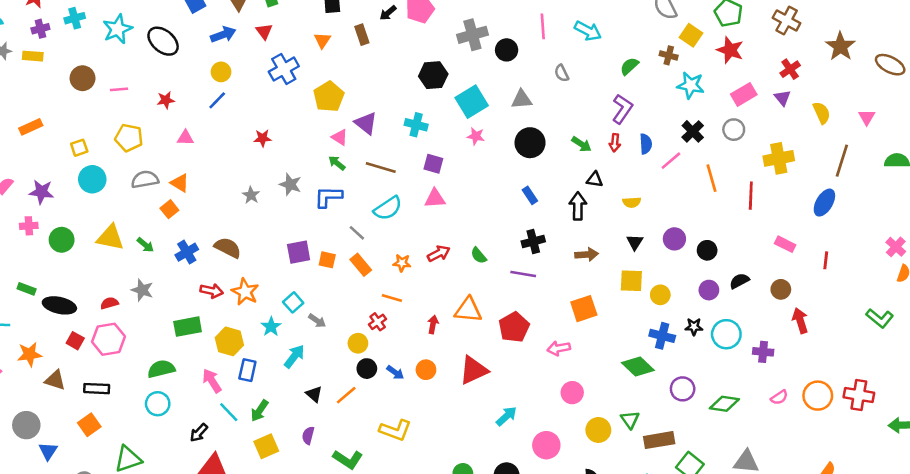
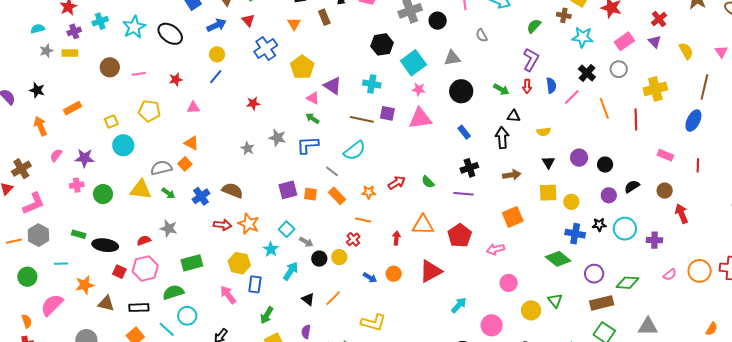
brown line: (381, 167) -> (362, 119), moved
gray semicircle: (145, 179) -> (161, 168), moved
pink triangle: (435, 198) -> (420, 118), moved, size x1.4
green rectangle: (188, 327) -> (192, 263), moved
green semicircle: (161, 369) -> (173, 292), moved
black circle: (367, 369) -> (319, 259), moved
cyan line: (229, 412) -> (167, 329), moved
brown rectangle: (659, 440) -> (602, 303), moved

